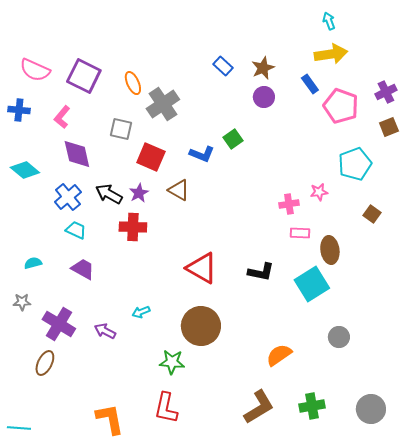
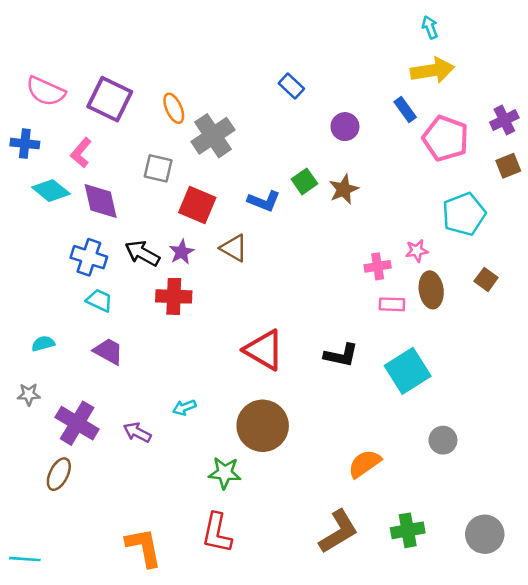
brown star: (263, 68) -> (344, 189), moved
cyan diamond: (25, 170) -> (51, 191), moved
blue cross: (68, 197) -> (89, 257), turned -32
brown ellipse: (330, 250) -> (431, 290), moved

